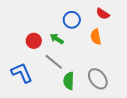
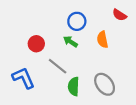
red semicircle: (103, 14) -> (120, 15), moved
green arrow: (57, 39) -> (70, 42), moved

